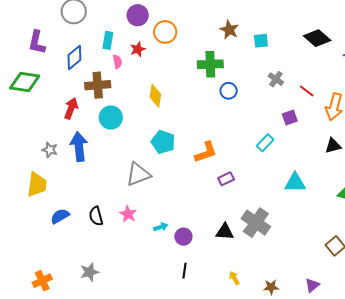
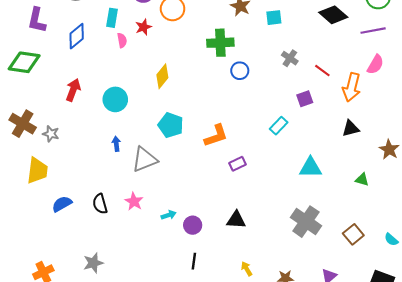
brown cross: (98, 85) -> (23, 124), moved, turned 35
yellow diamond: (155, 96) -> (162, 76), turned 30
blue arrow: (79, 147) -> (116, 144), moved, size x0.5
gray cross: (256, 223) -> (306, 222), moved

